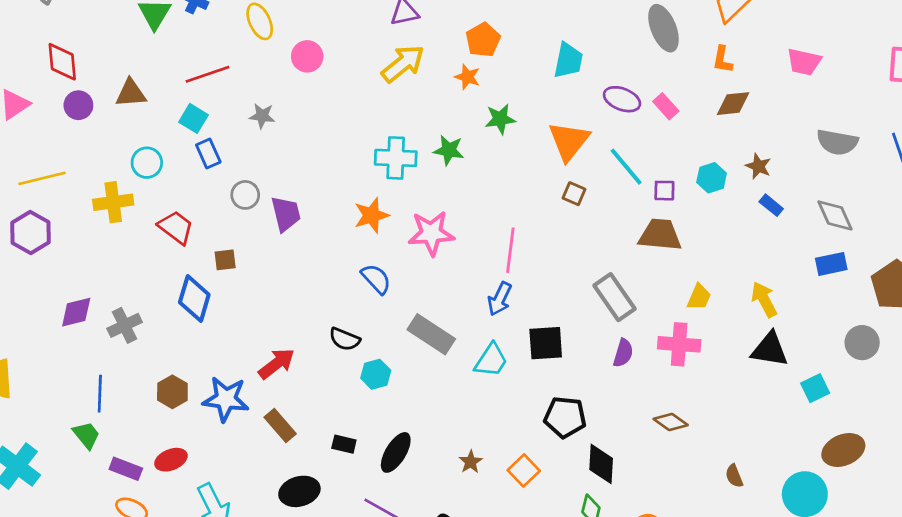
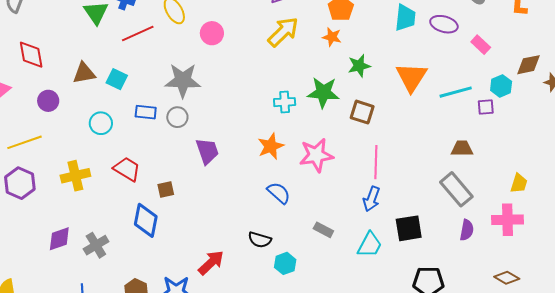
red line: (207, 74) -> (138, 33), moved
purple ellipse: (622, 99) -> (444, 24), moved
brown diamond: (733, 104) -> (529, 65), moved
purple circle: (78, 105) -> (48, 101), moved
gray star: (262, 116) -> (183, 80), size x1.8
cyan square: (194, 118) -> (117, 79), moved
green star: (449, 150) -> (323, 93), size x1.4
blue rectangle: (208, 154) -> (146, 112), turned -55
cyan cross: (396, 158) -> (285, 102), size x0.7
cyan line: (626, 167) -> (456, 92), turned -60
cyan hexagon: (712, 178) -> (501, 86), moved
brown square: (574, 194) -> (362, 112), moved, size x1.4
gray circle: (245, 195) -> (177, 117), moved
yellow cross: (113, 202) -> (75, 176), moved
brown trapezoid: (660, 235) -> (462, 149), moved, size x0.7
gray rectangle: (431, 334) -> (323, 230), size x0.6

